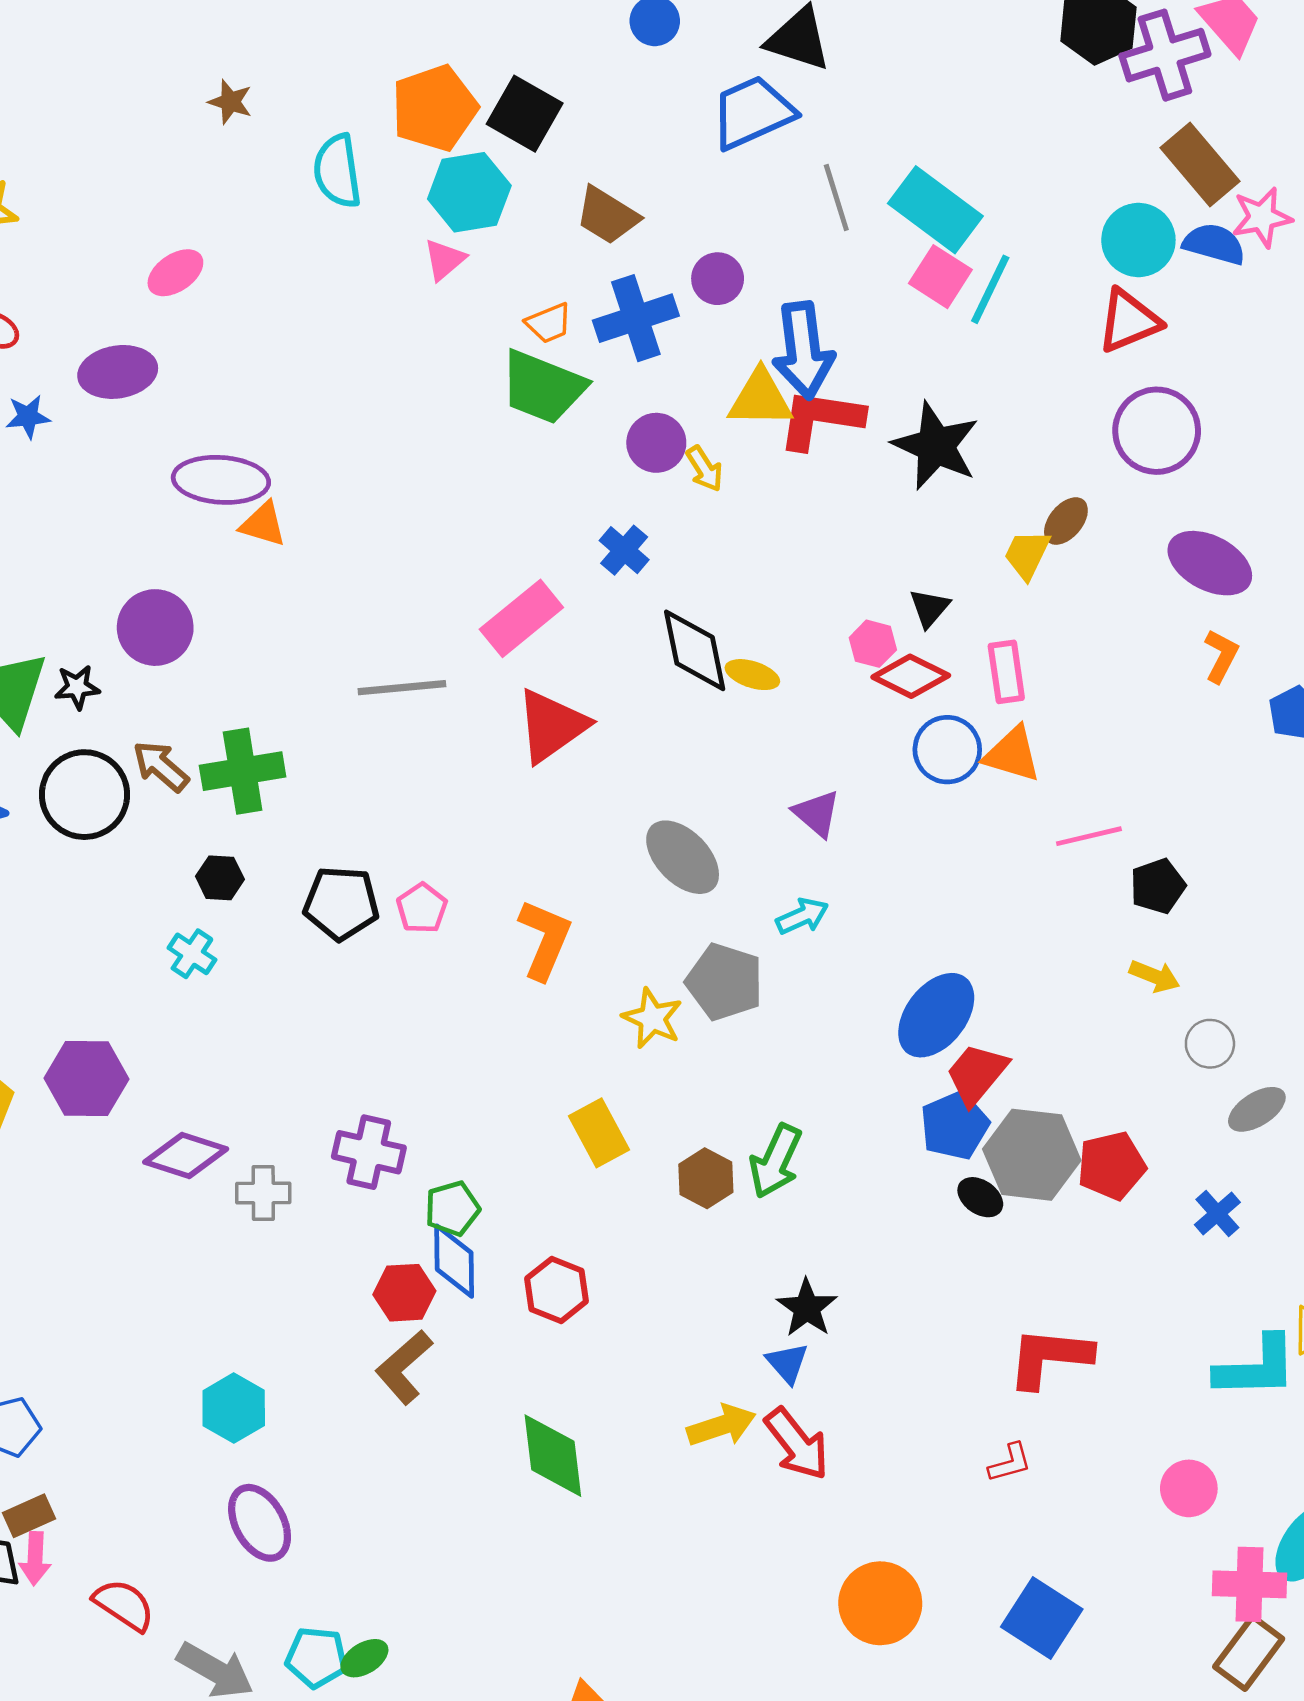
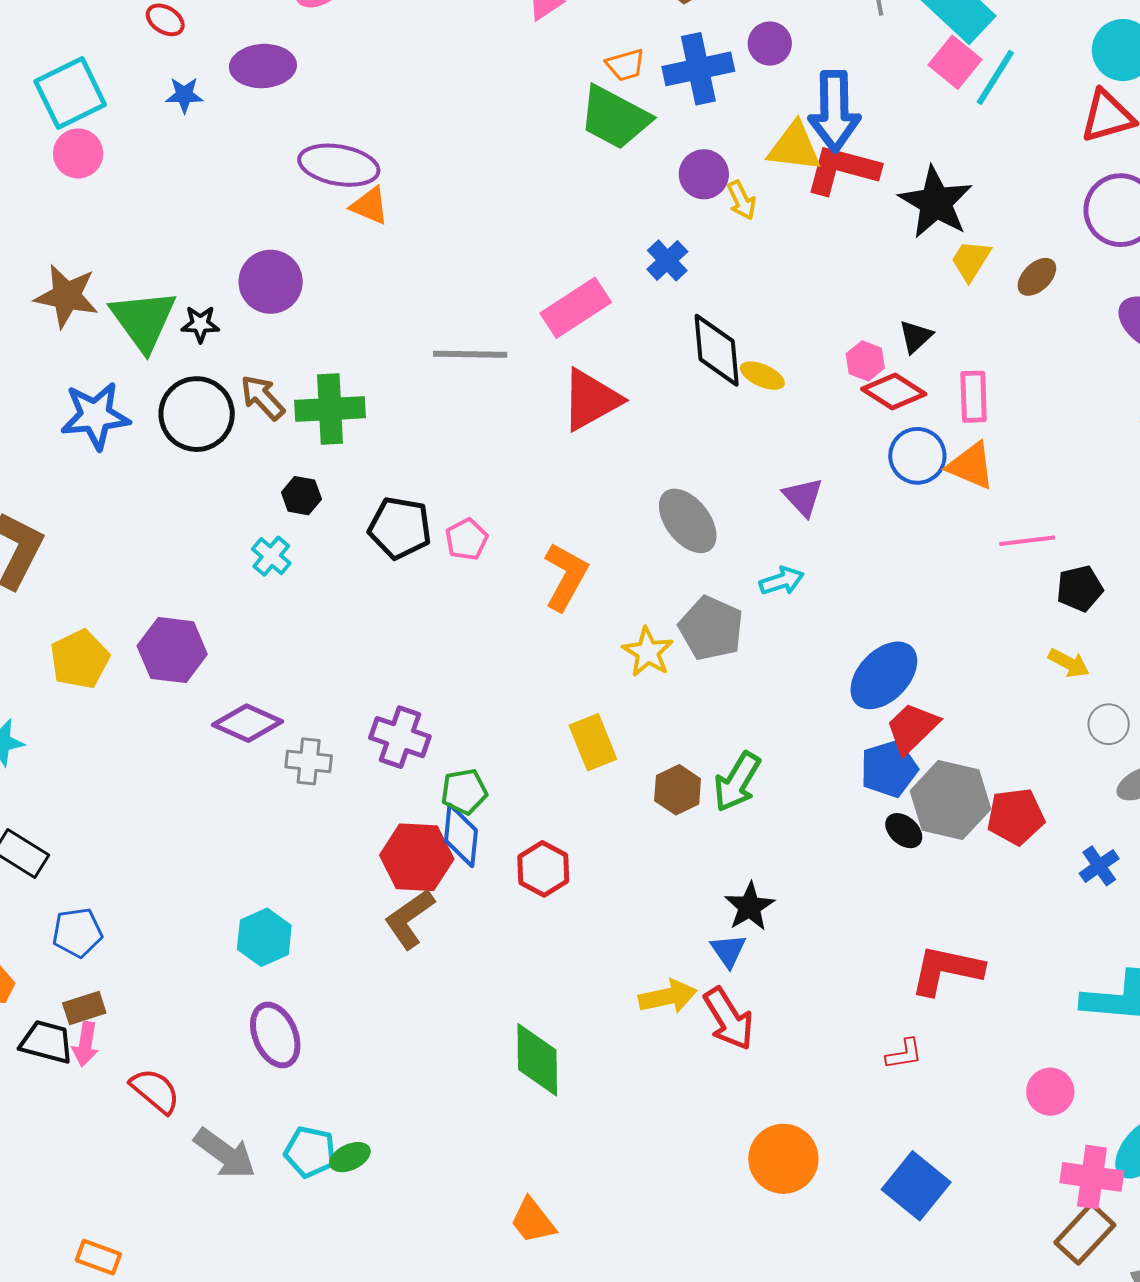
yellow trapezoid: (1027, 554) -> (971, 260), moved
red hexagon: (404, 1293) -> (417, 857), size x1.4
green diamond: (553, 1456) -> (537, 1060), moved

